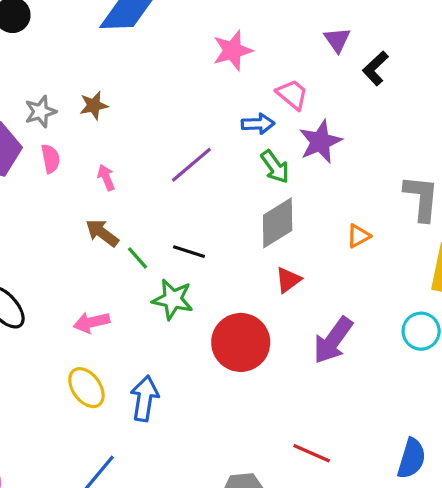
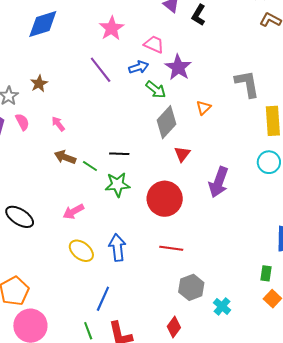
purple line: (191, 165) -> (101, 70), moved, turned -72
orange triangle: (358, 236) -> (204, 108), moved
red line: (312, 453) -> (171, 248), moved

